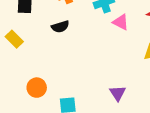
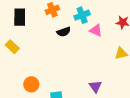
black semicircle: (60, 27) -> (64, 32), moved

